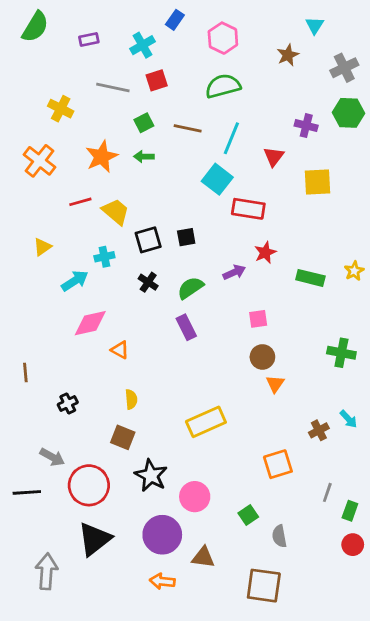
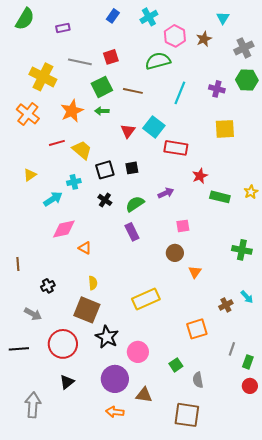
blue rectangle: (175, 20) -> (113, 16), moved
pink hexagon: (223, 38) -> (175, 36), moved
cyan cross: (143, 45) -> (149, 17), moved
yellow cross: (61, 109) -> (43, 77), size x1.5
green square: (144, 123) -> (102, 87), size x1.5
cyan line: (231, 138) -> (180, 93), moved
red triangle: (274, 157) -> (128, 131), moved
red star: (265, 253) -> (200, 176), moved
brown circle: (262, 357) -> (175, 253), moved
brown square: (123, 437) -> (87, 310), size x1.5
gray arrow: (52, 457) -> (33, 314), moved
black triangle: (95, 539) -> (67, 382), size x0.6

